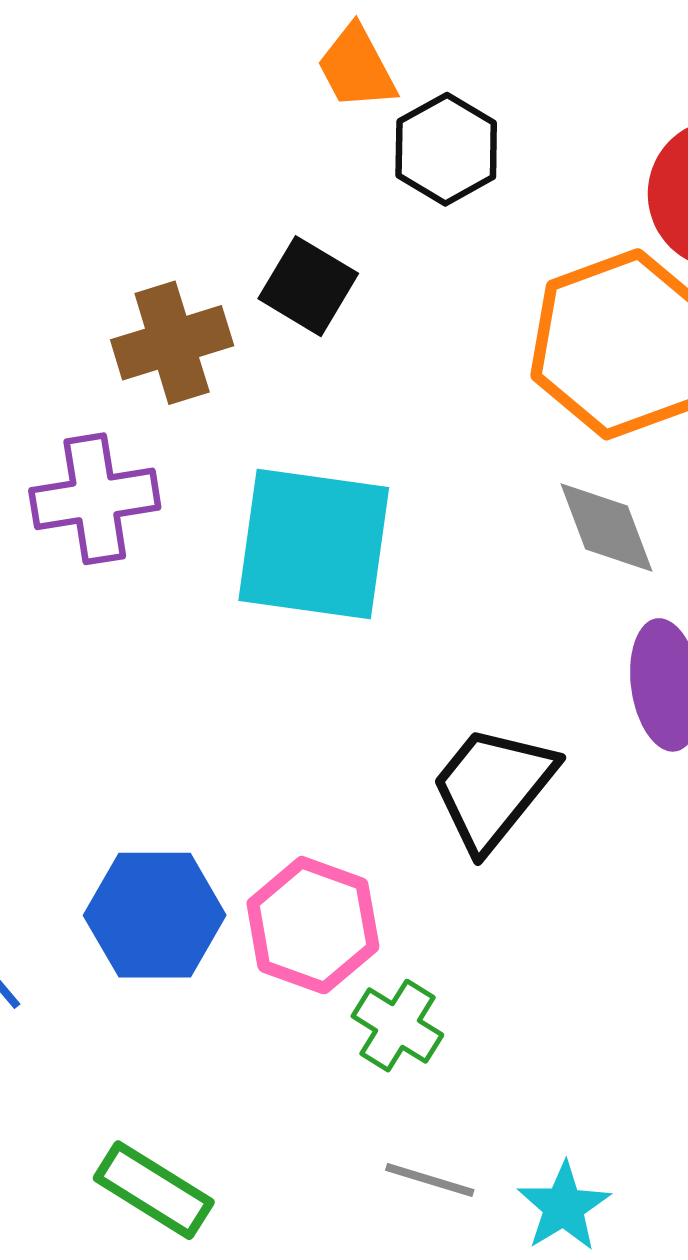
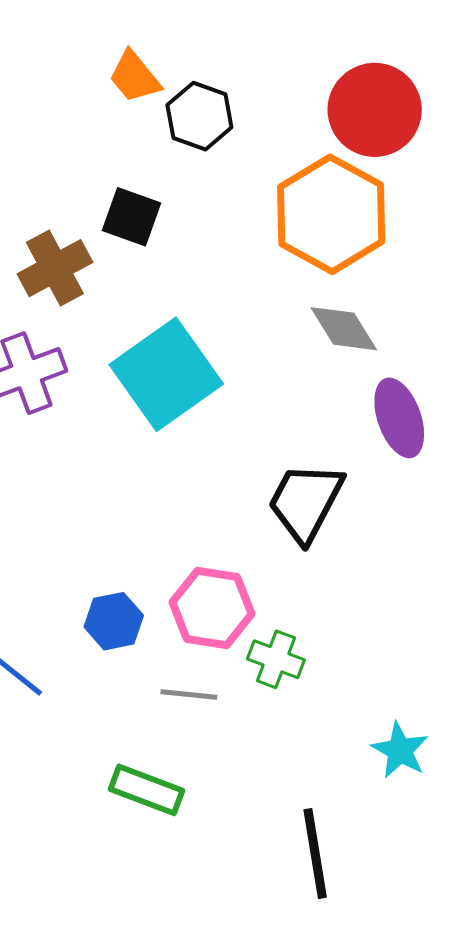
cyan square: (314, 544) -> (166, 374), turned -32
blue hexagon: (155, 915) -> (114, 621), size x0.7
gray line: (430, 1180) -> (189, 695), moved

